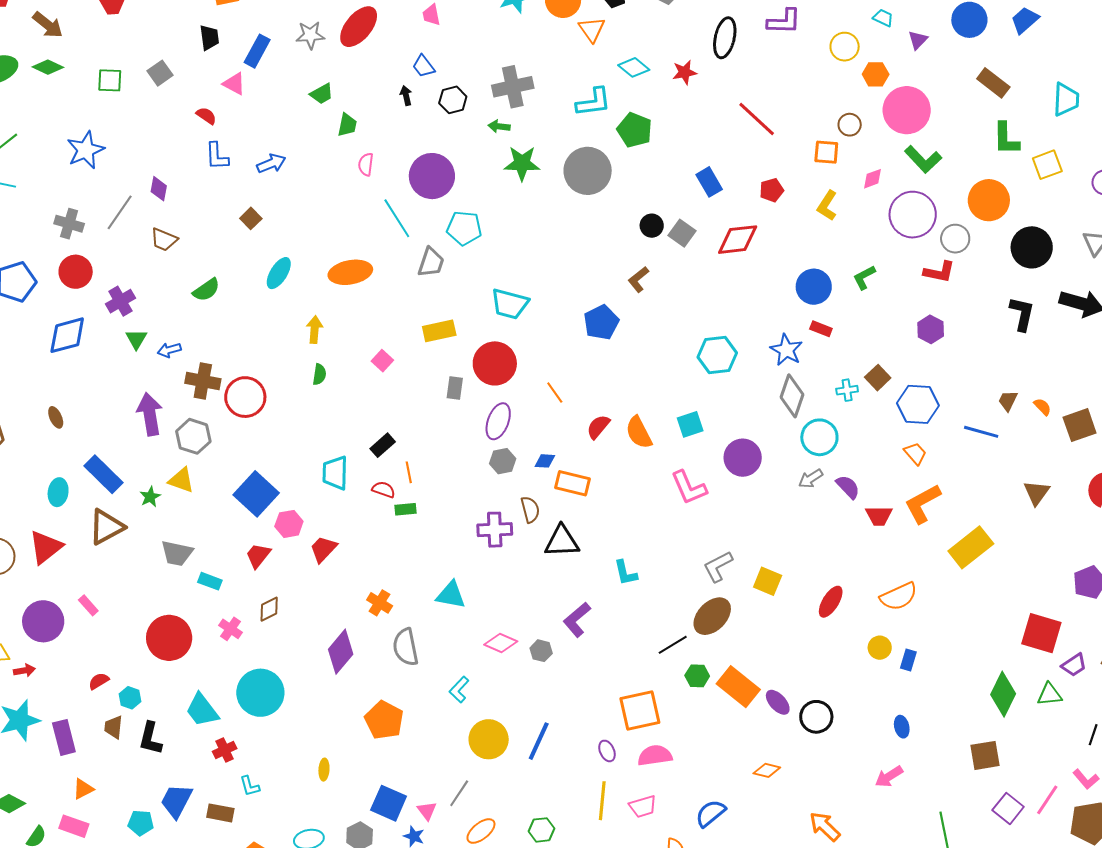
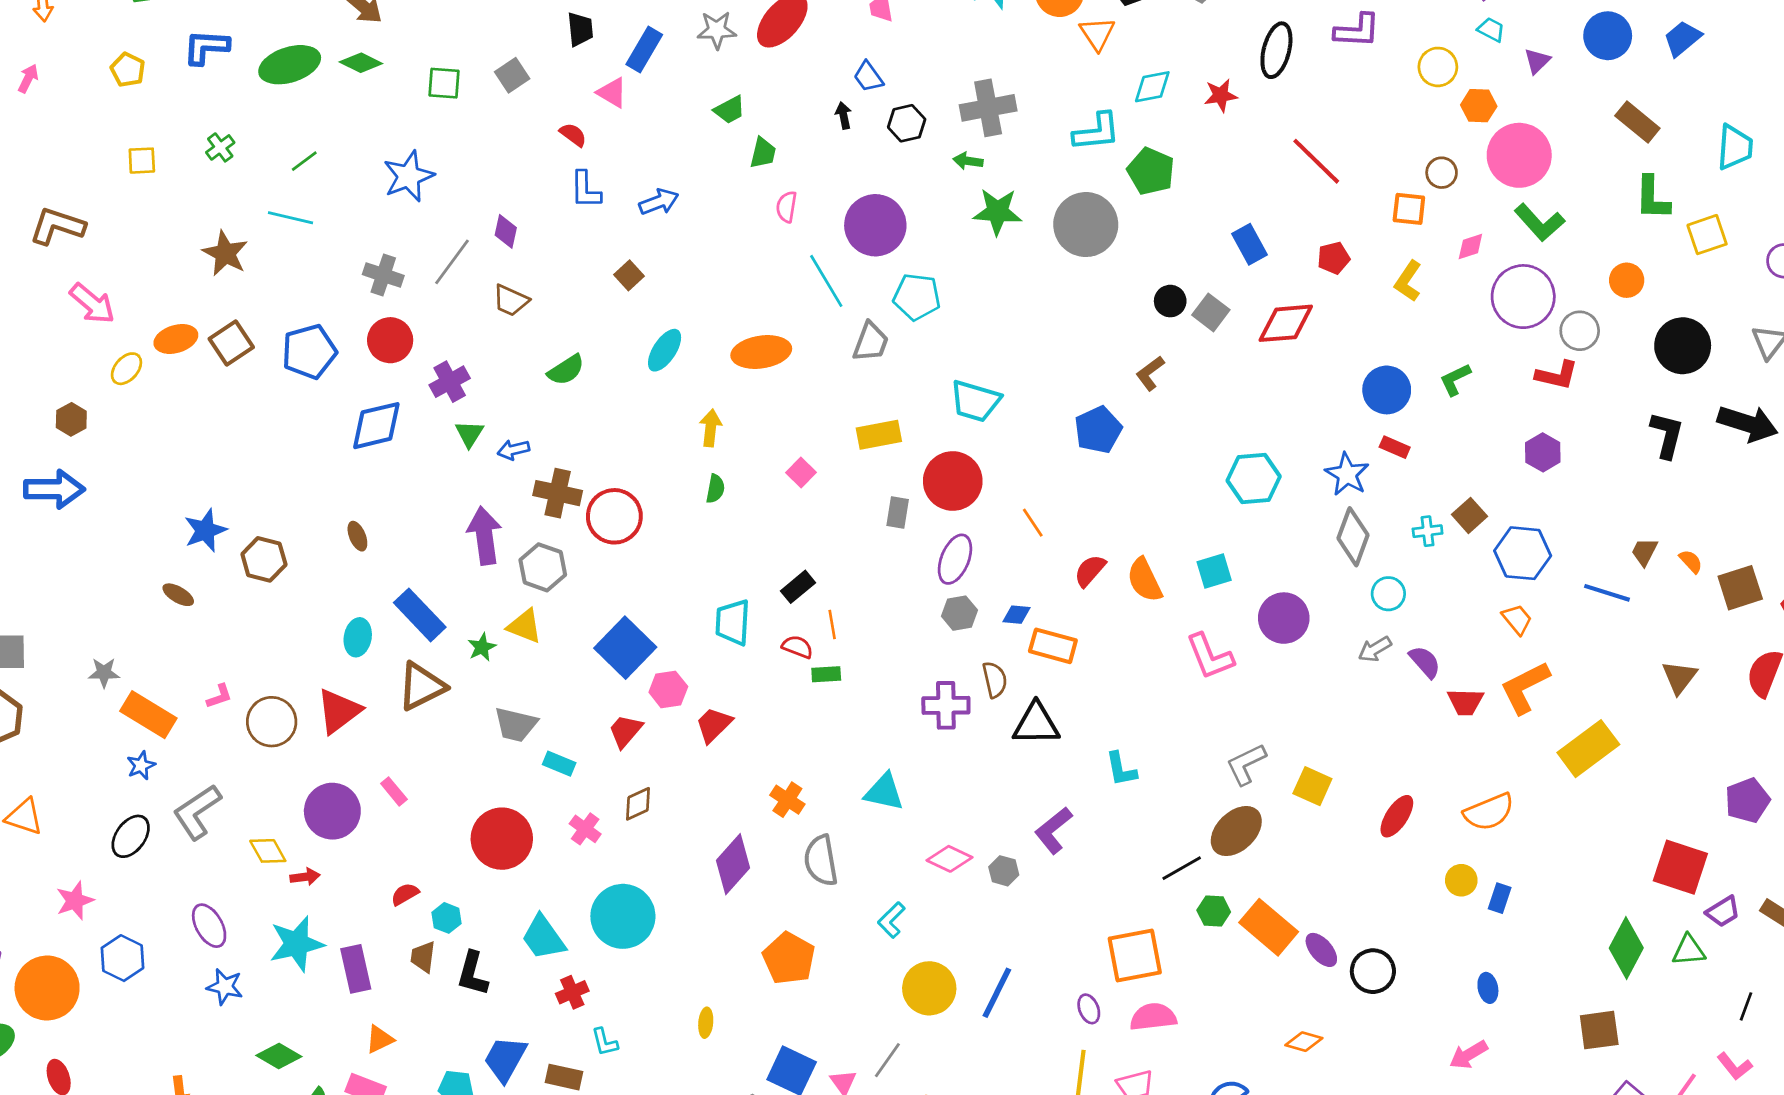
cyan diamond: (634, 67) -> (1152, 87), turned -52
orange circle: (989, 200) -> (1627, 280), size x0.6
cyan circle: (819, 437) -> (1388, 594), size x0.7

